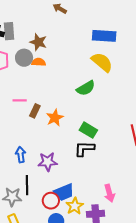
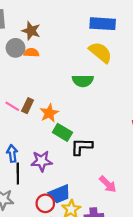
green semicircle: (86, 88) -> (83, 81), turned 30
pink line: (20, 100) -> (12, 106), moved, turned 32
green rectangle: (88, 130) -> (62, 132), moved
black line: (27, 185) -> (18, 174), moved
pink arrow: (109, 193) -> (108, 184), moved, turned -30

